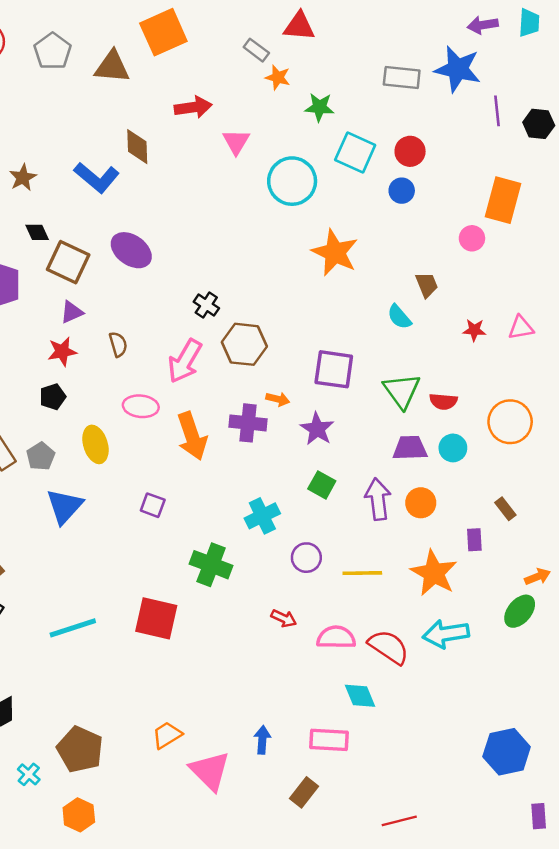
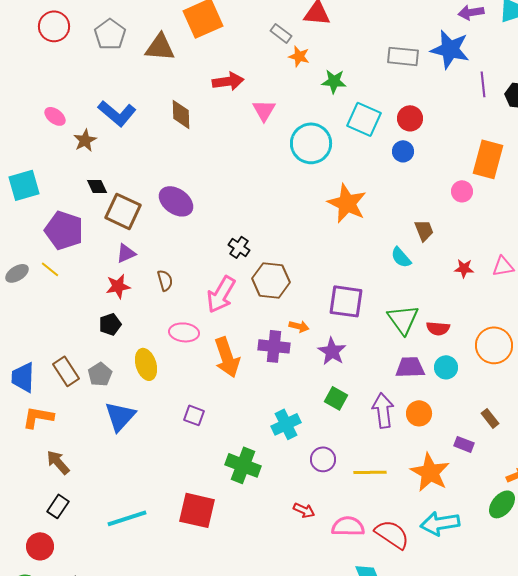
blue L-shape: (97, 178) -> (117, 113), moved
purple rectangle: (474, 540) -> (464, 444), turned -66

